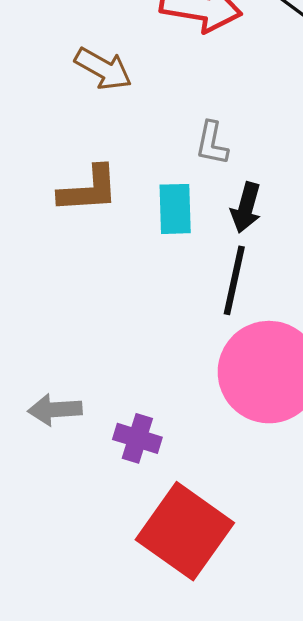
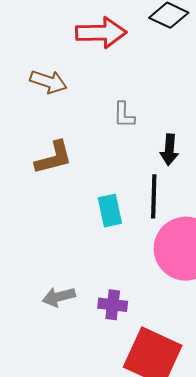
black arrow: (246, 208) -> (169, 150), moved
cyan rectangle: (175, 209) -> (110, 211), moved

